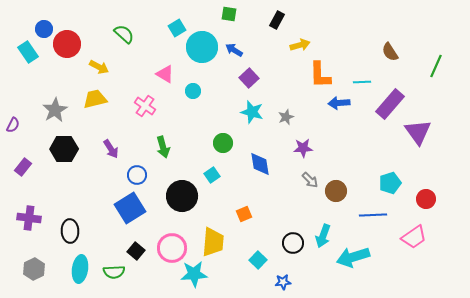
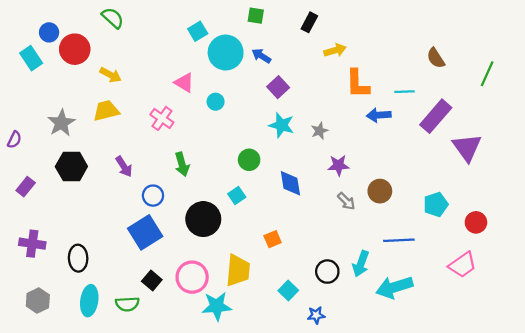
green semicircle: (124, 34) -> (113, 18), moved
brown circle: (336, 191) -> (380, 191), moved
blue line: (373, 215) -> (399, 240), moved

